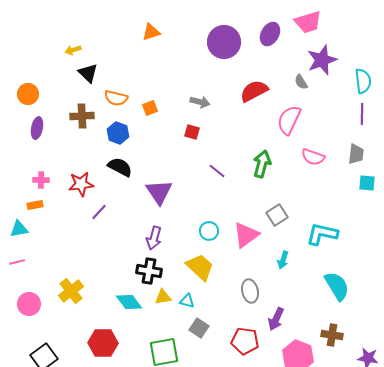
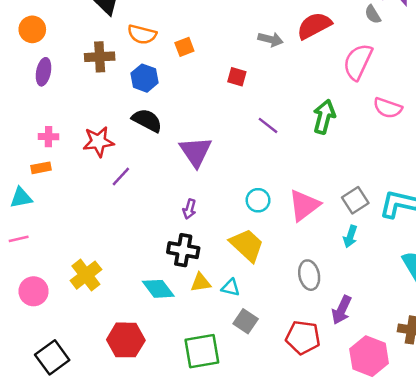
gray arrow: (200, 102) -> (270, 39), moved
gray square: (277, 215) -> (355, 200), moved
purple arrow: (154, 238) -> (189, 209), size x0.7

